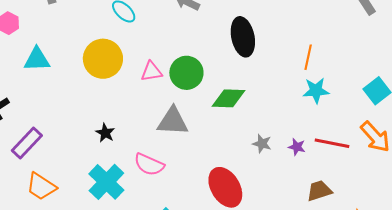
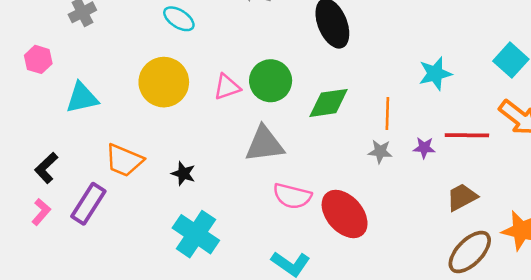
orange line: (308, 57) -> (387, 114), moved
pink semicircle: (149, 164) -> (292, 196), moved
orange trapezoid: (41, 187) -> (124, 160), moved

